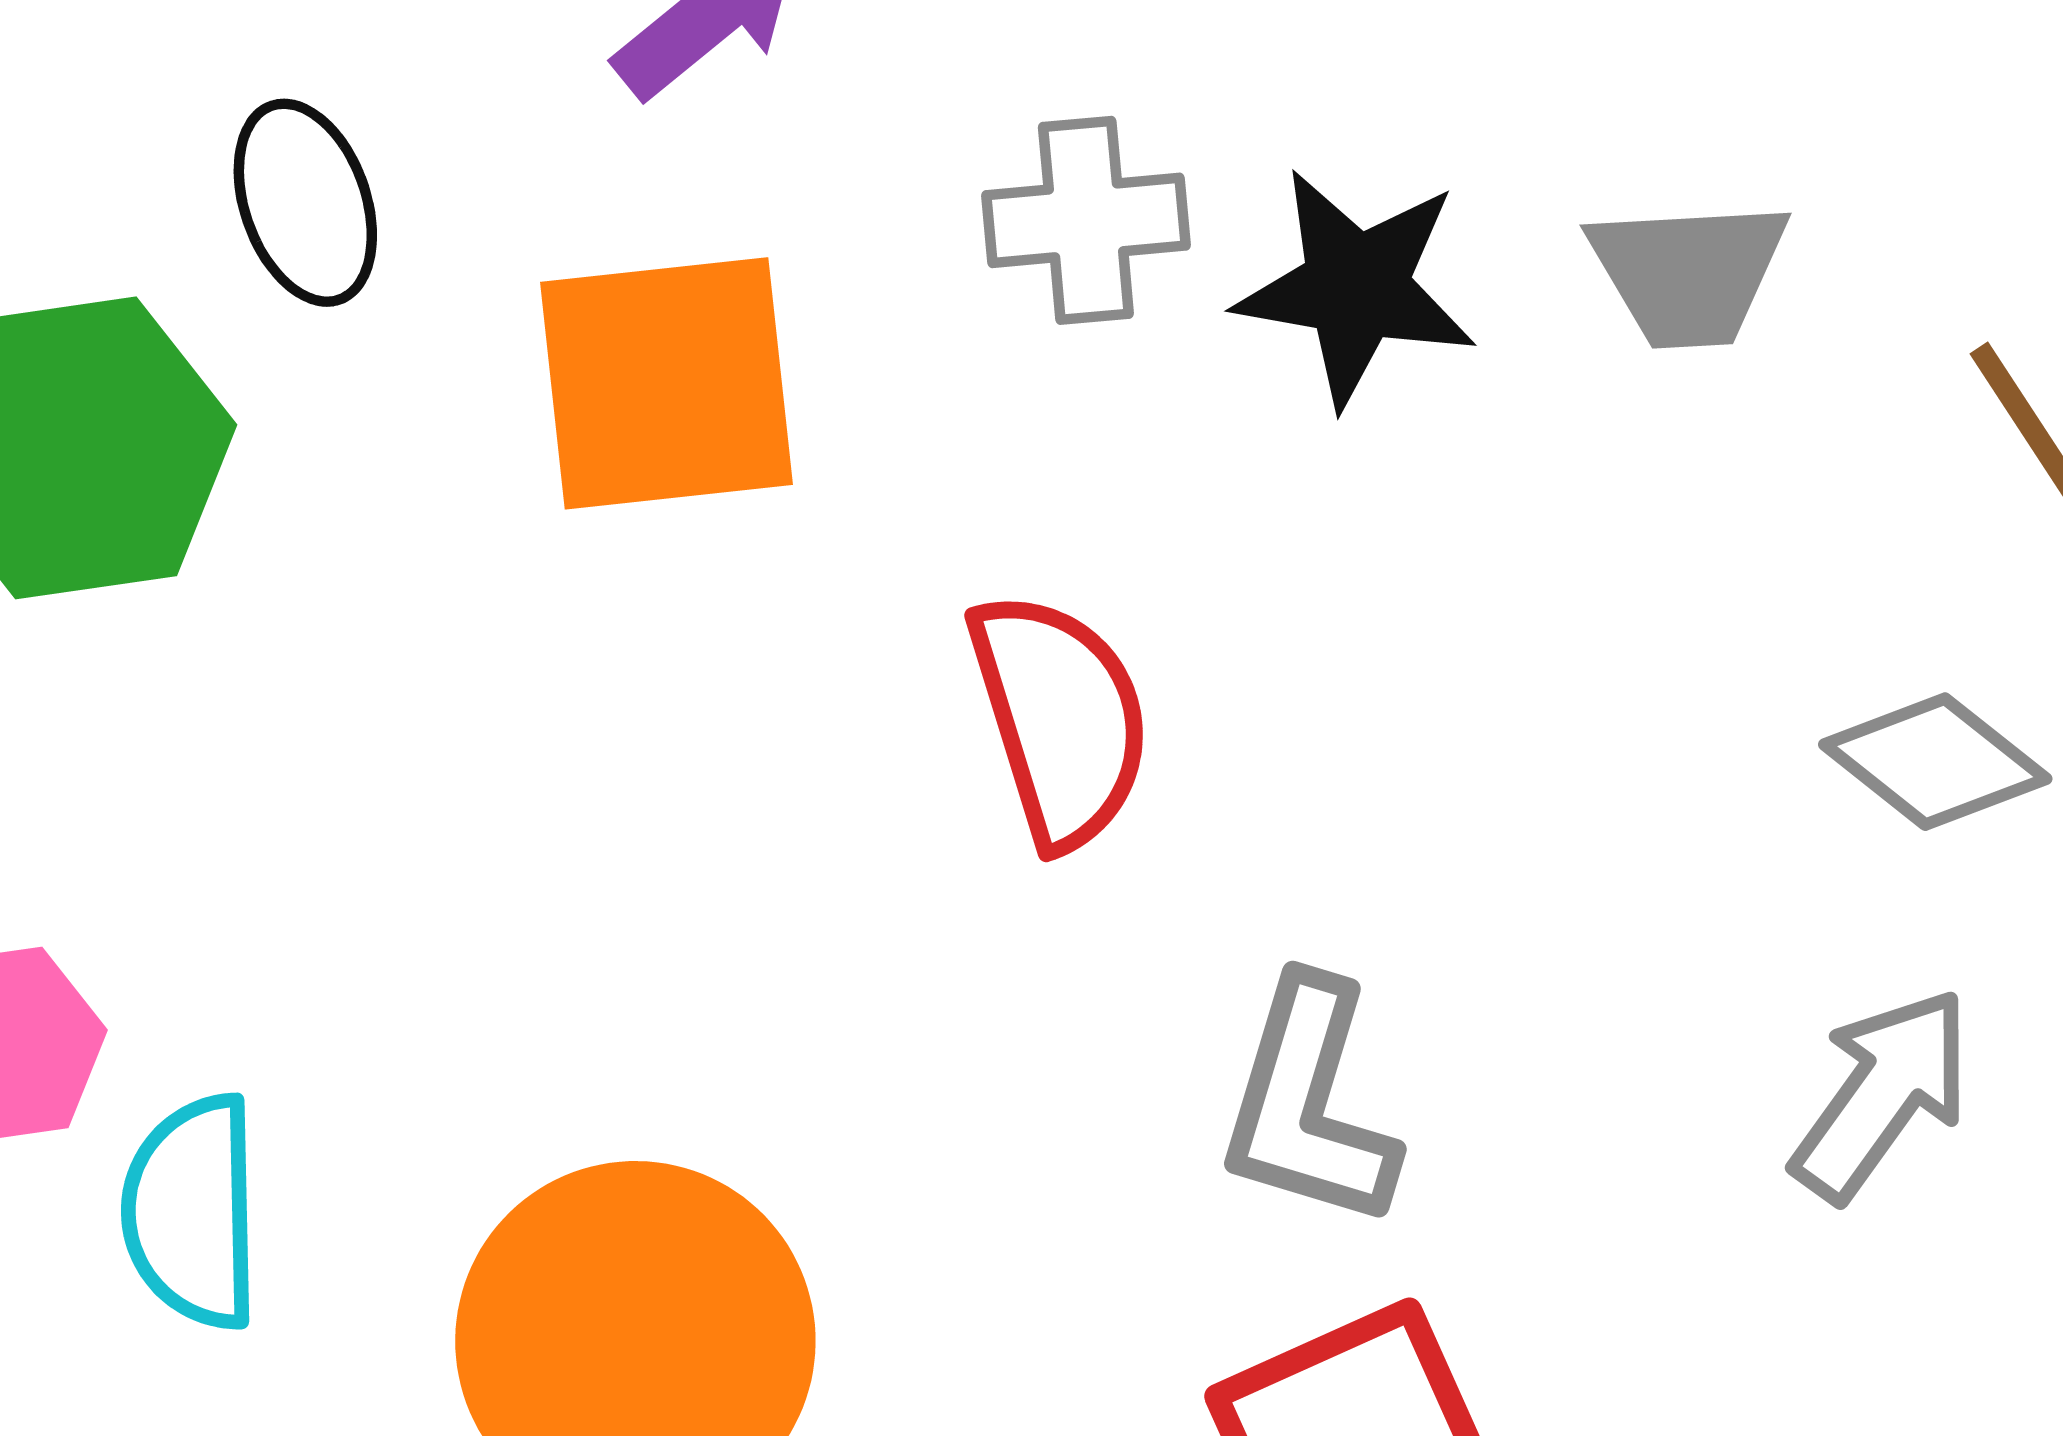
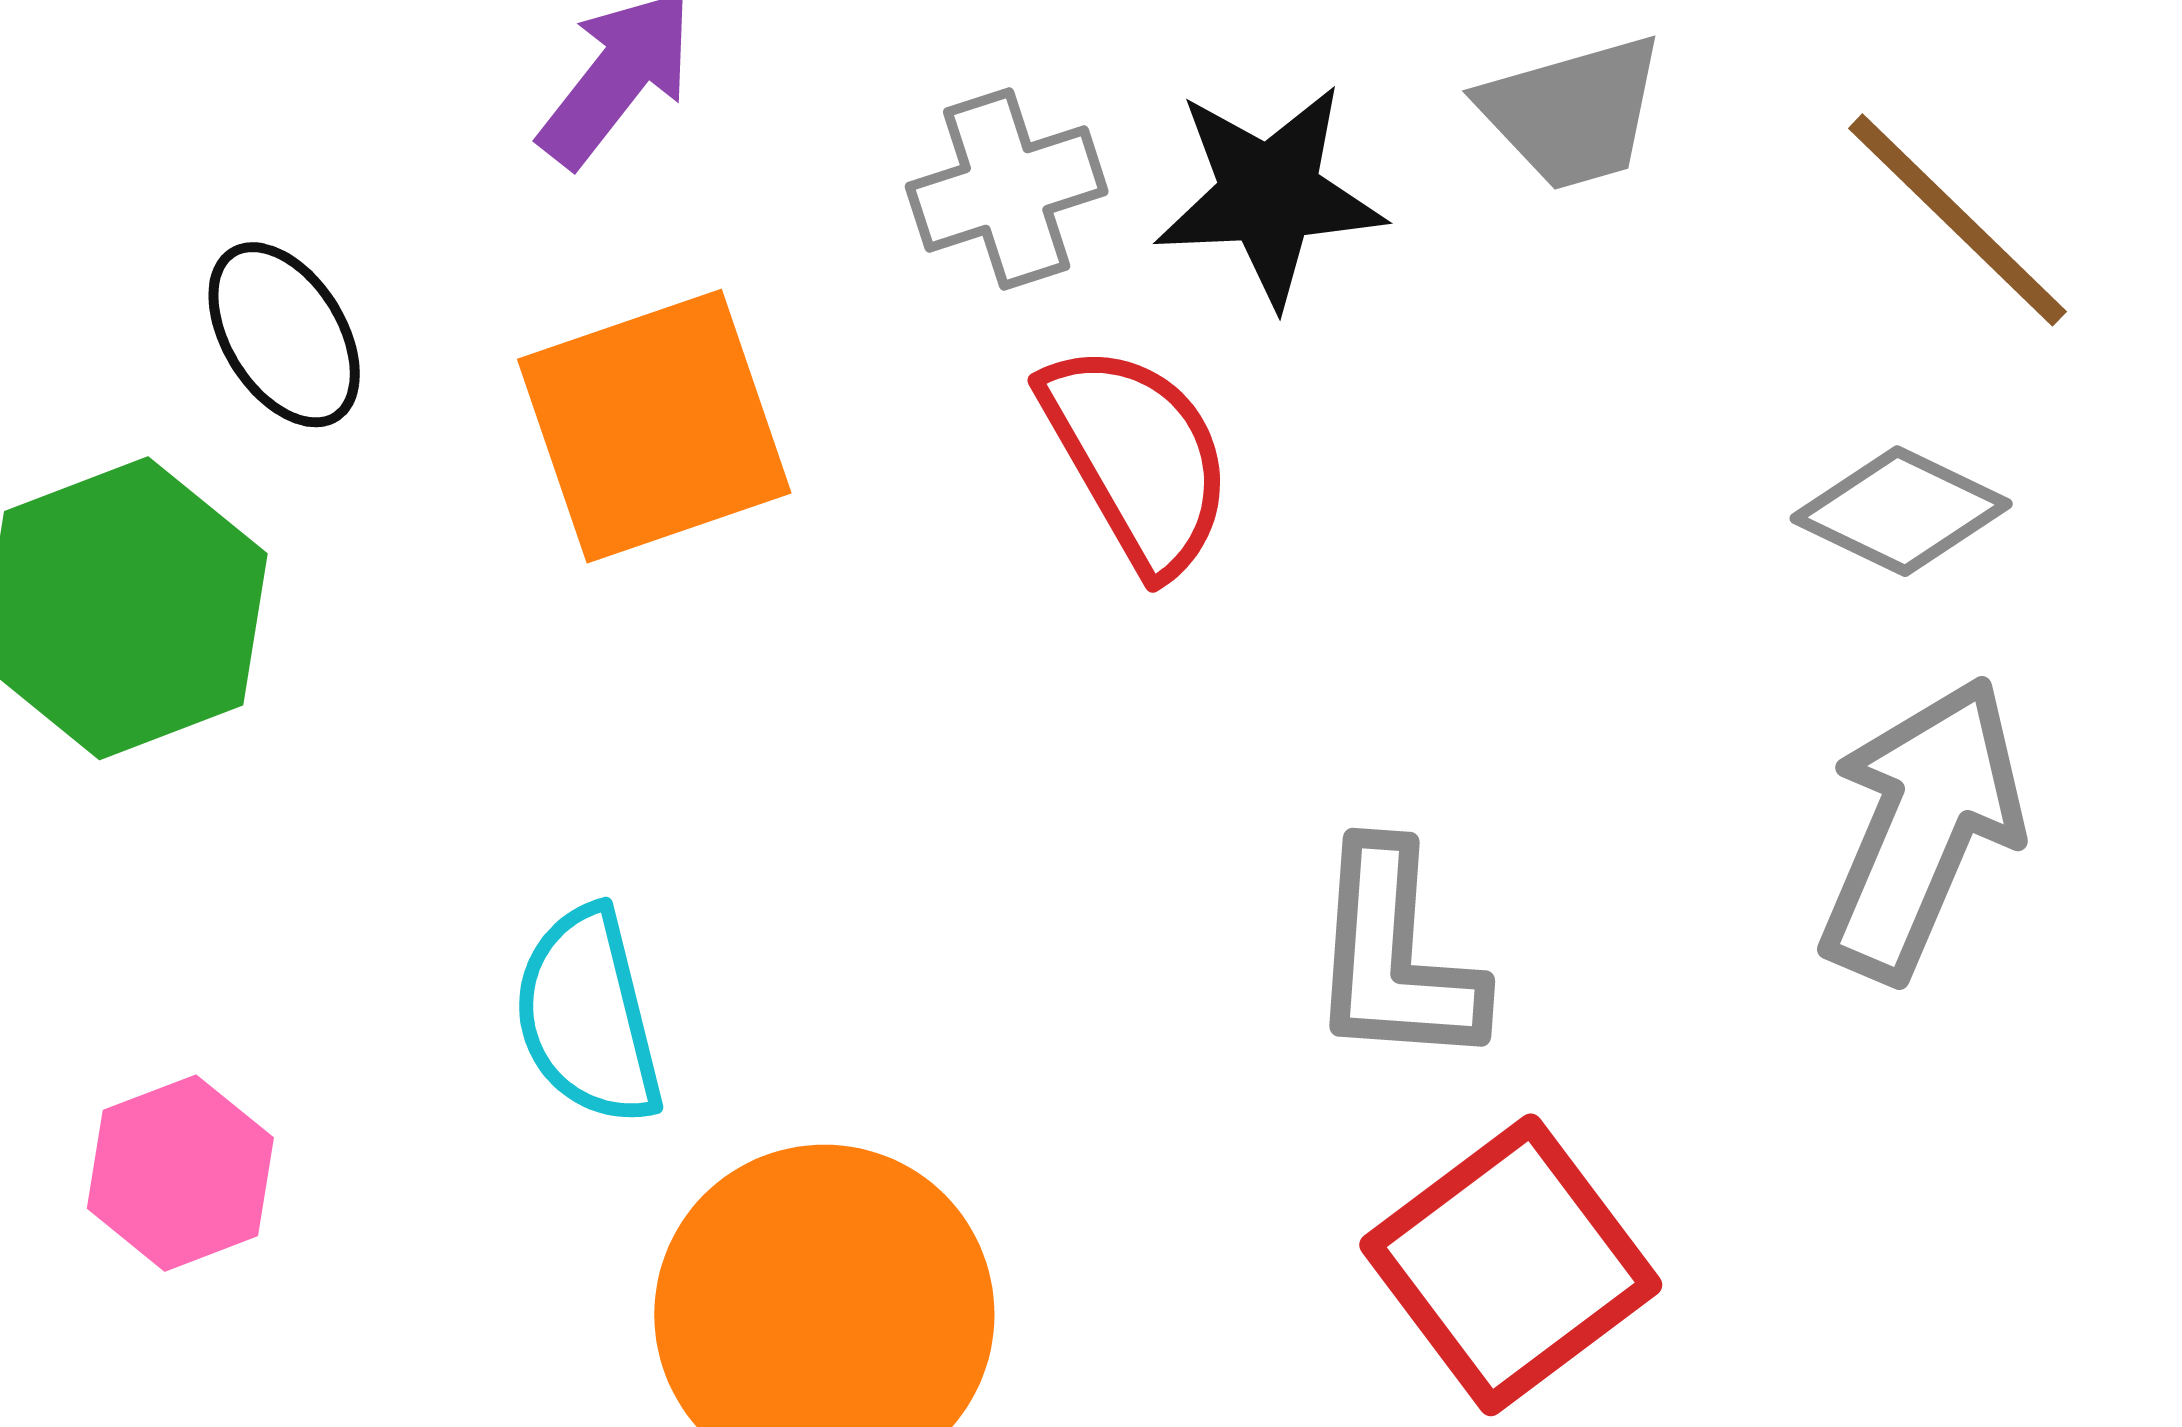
red semicircle: (1060, 719) -> (1137, 458), moved
gray arrow: (1882, 1094) -> (1921, 829), size x1.4
cyan semicircle: (192, 1212) -> (588, 1016), moved

